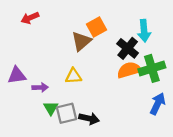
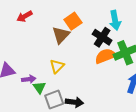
red arrow: (30, 18) -> (25, 16), moved
yellow triangle: (73, 76) -> (57, 66), turned -35
green triangle: (51, 108) -> (39, 87), moved

